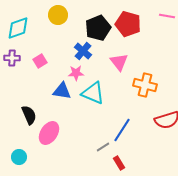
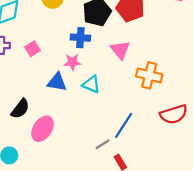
blue cross: (83, 51) -> (80, 38), turned -36
cyan triangle: (93, 93) -> (91, 84), size x0.7
black semicircle: (29, 115) -> (20, 109), turned 60

